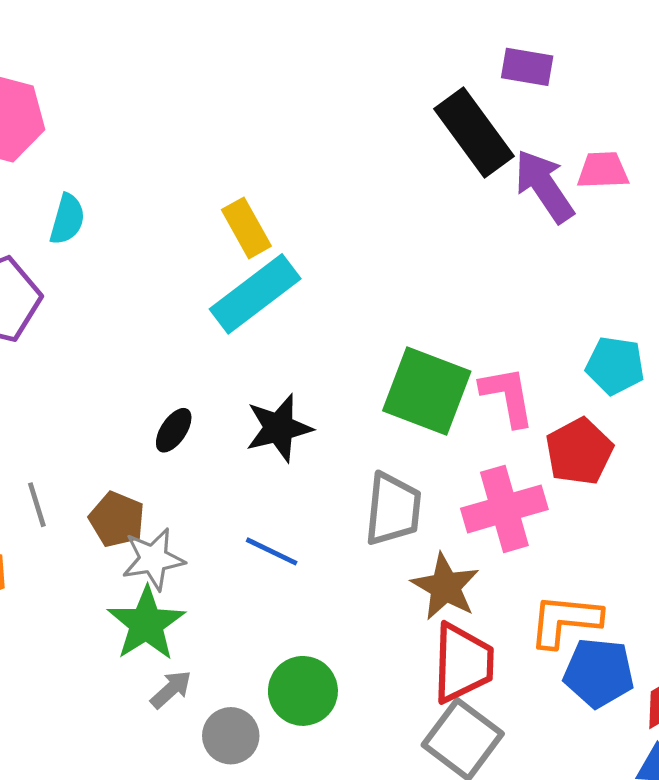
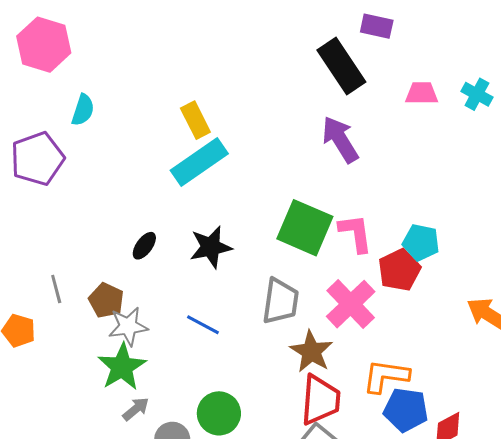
purple arrow: (544, 186) -> (340, 139), moved
cyan pentagon: (615, 365) -> (421, 242), moved
pink cross: (504, 509) -> (351, 304), turned -30

